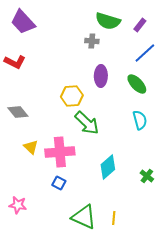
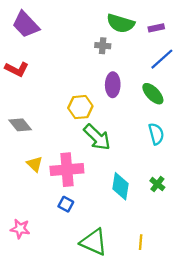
purple rectangle: (140, 25) -> (156, 28), turned 40
cyan diamond: (108, 167) -> (121, 186), turned -40
green cross: (147, 176) -> (157, 184), moved
yellow line: (114, 218) -> (141, 242), moved

